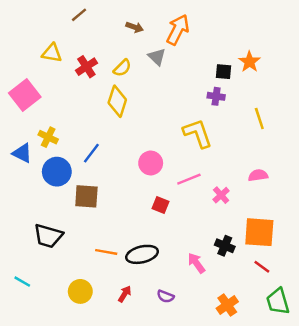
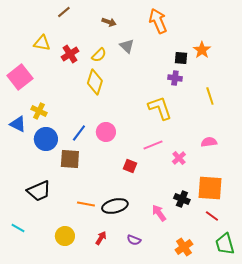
orange arrow: (178, 30) -> (158, 21), moved, turned -50
blue line: (91, 153) -> (79, 133), moved
pink circle: (151, 163) -> (106, 132), moved
black trapezoid: (48, 236) -> (39, 191), turned -40

